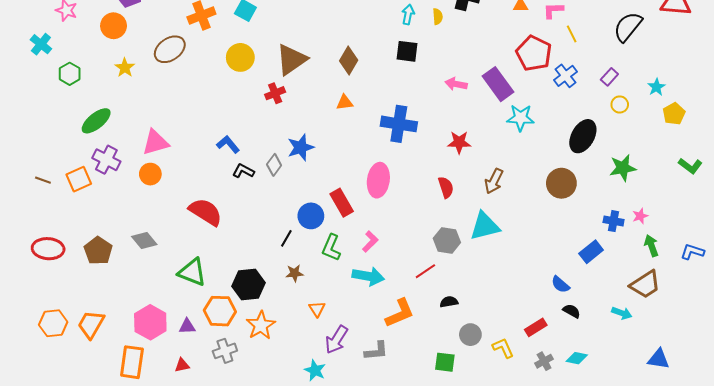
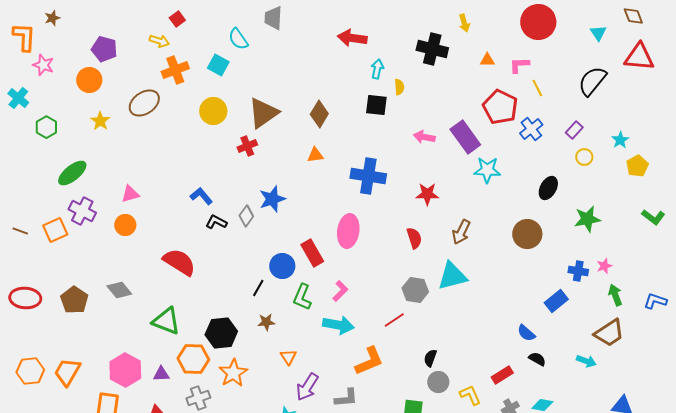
yellow semicircle: (438, 17) -> (399, 87), moved
black ellipse: (583, 136) -> (548, 188), size x0.7
pink triangle: (155, 142) -> (130, 194), size x0.7
black semicircle: (449, 302) -> (430, 358), moved, turned -60

